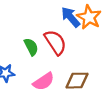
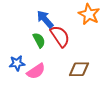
blue arrow: (71, 17) -> (45, 19), moved
pink semicircle: (44, 81) -> (36, 71), moved

